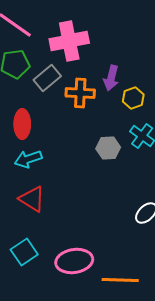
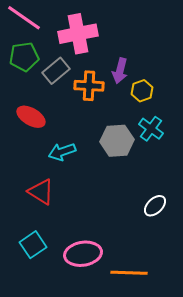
red ellipse: (22, 124) -> (31, 117), turned -60
gray hexagon: (108, 148) -> (117, 141), size x1.4
cyan arrow: (28, 159) -> (62, 152), moved

